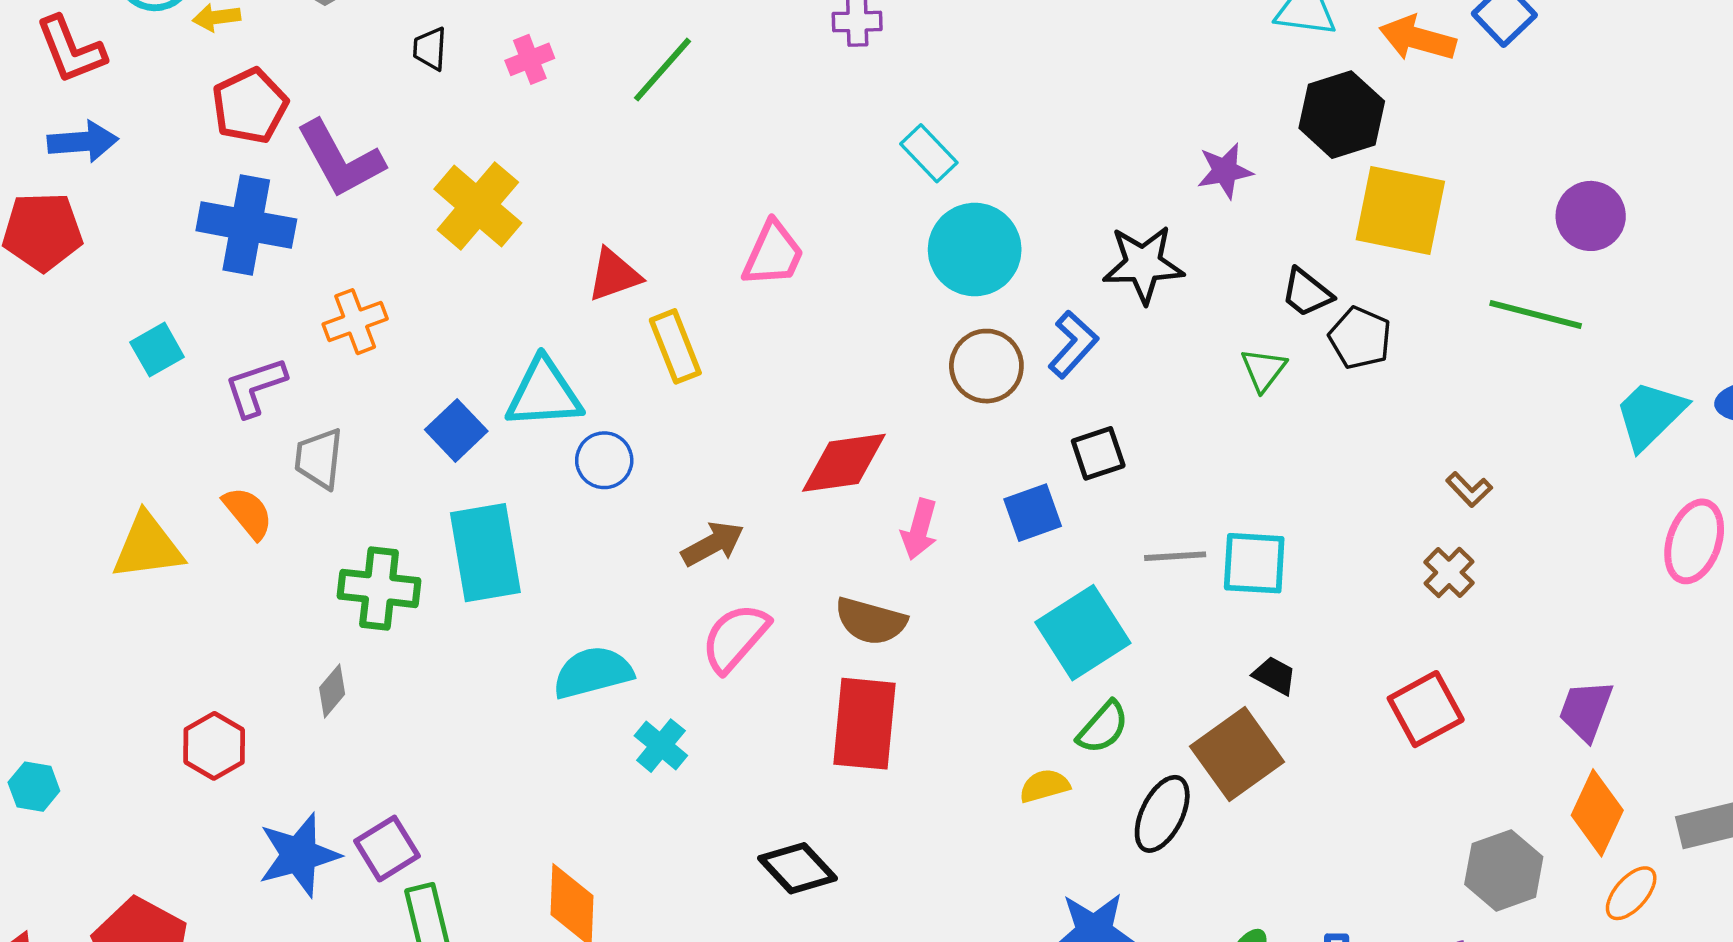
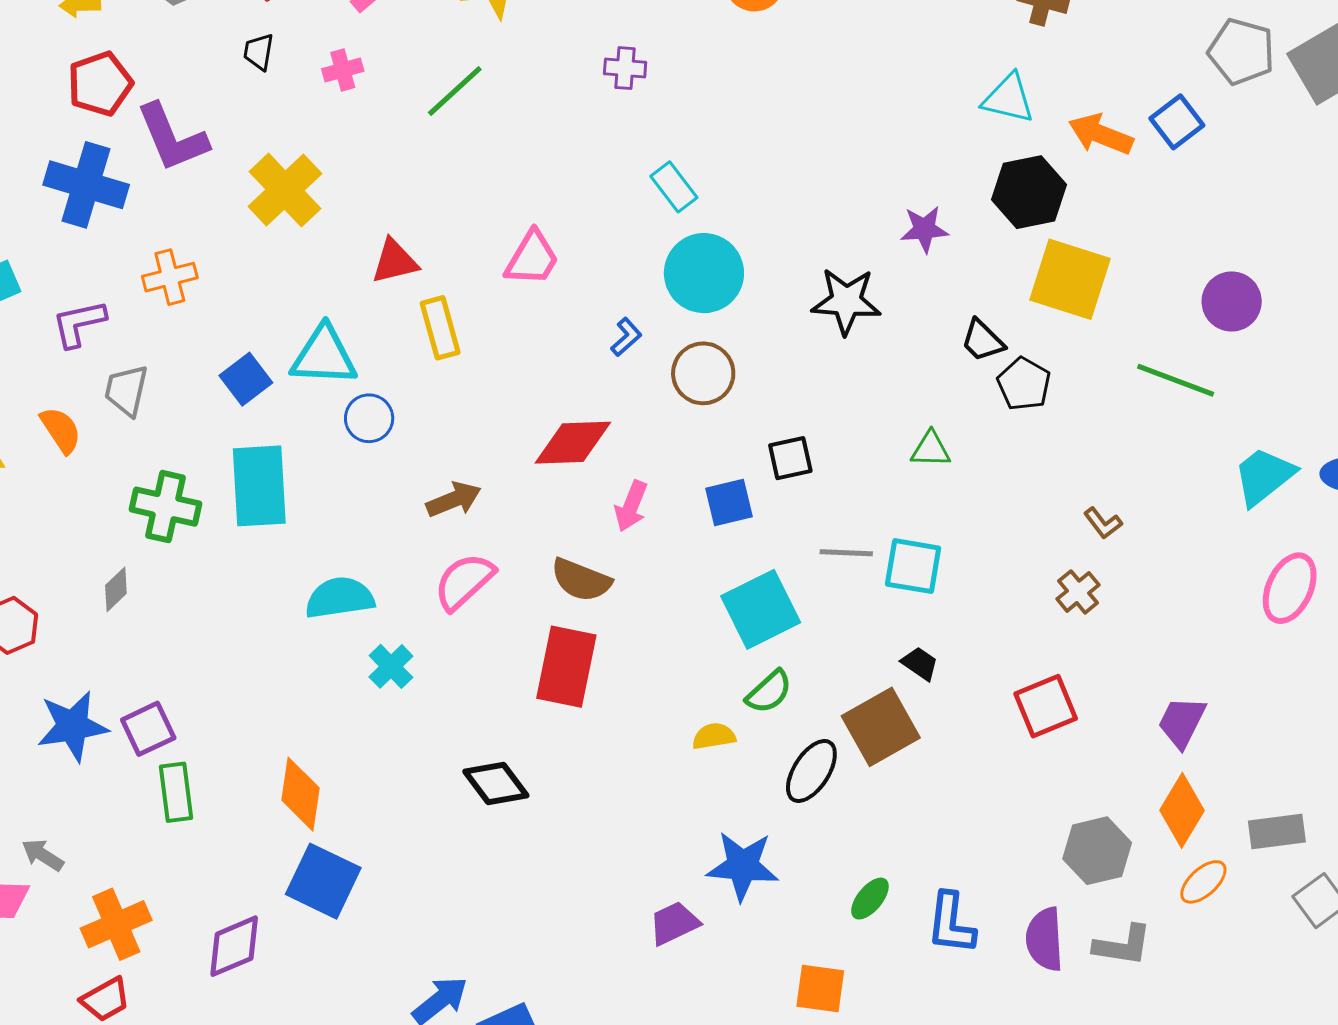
blue L-shape: (1073, 344) -> (626, 337), moved, size x0.7
green triangle: (1263, 370) -> (931, 449), moved, turned 48

